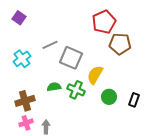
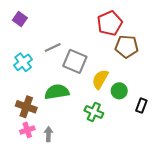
green semicircle: (54, 87) -> (57, 92), size x1.6
green cross: (76, 90) -> (94, 112), moved
green circle: (109, 97) -> (119, 91), moved
brown cross: (25, 101) -> (26, 107), turned 36

